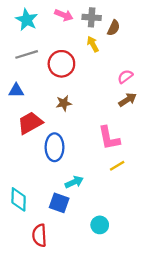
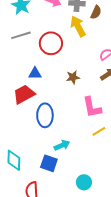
yellow arrow: (93, 44) -> (78, 26), size x1.5
blue triangle: (16, 90) -> (35, 73), moved
brown star: (64, 103) -> (73, 77), moved

